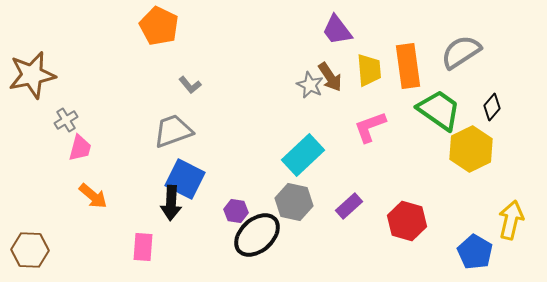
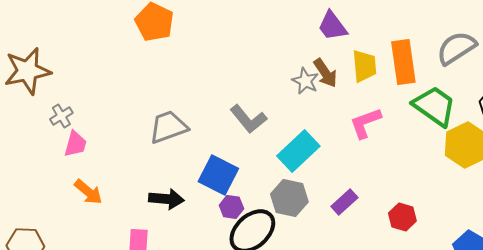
gray L-shape: (190, 85) -> (248, 119), moved, size x1.6
blue square: (185, 179) -> (218, 175), moved
black arrow: (171, 203) -> (166, 199), turned -88
red hexagon: (407, 221) -> (402, 217), size x0.7

